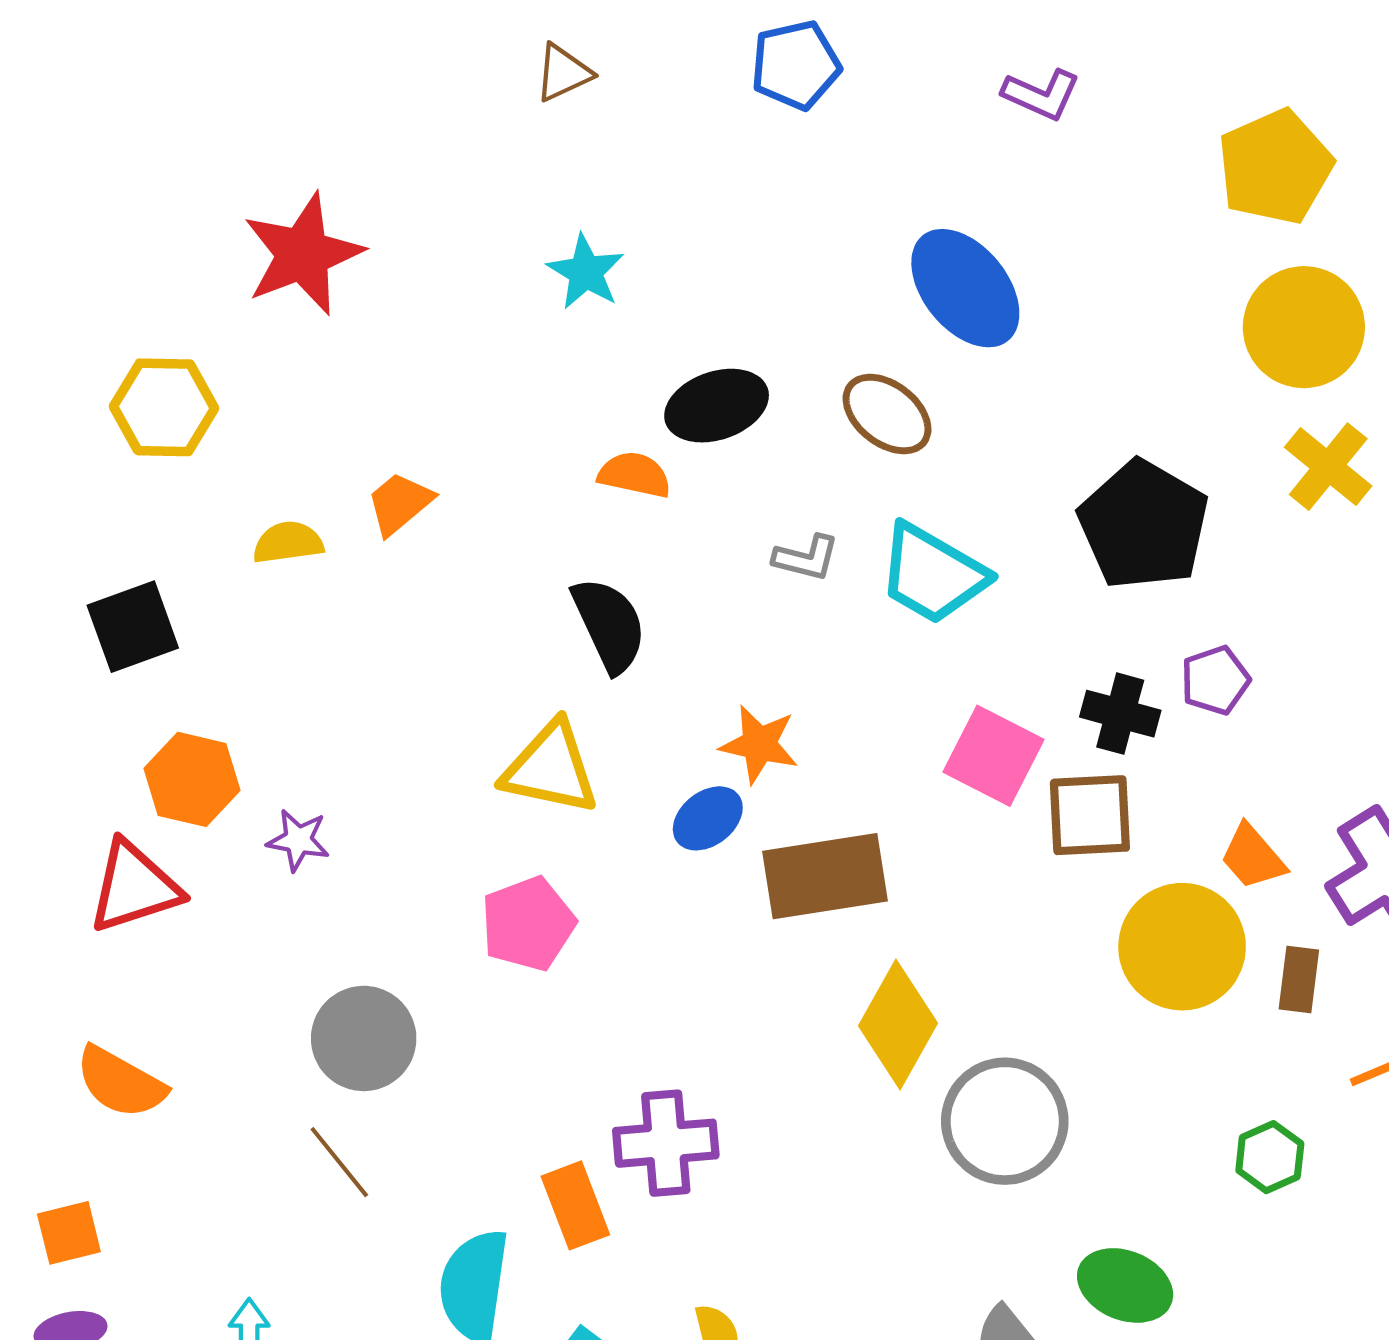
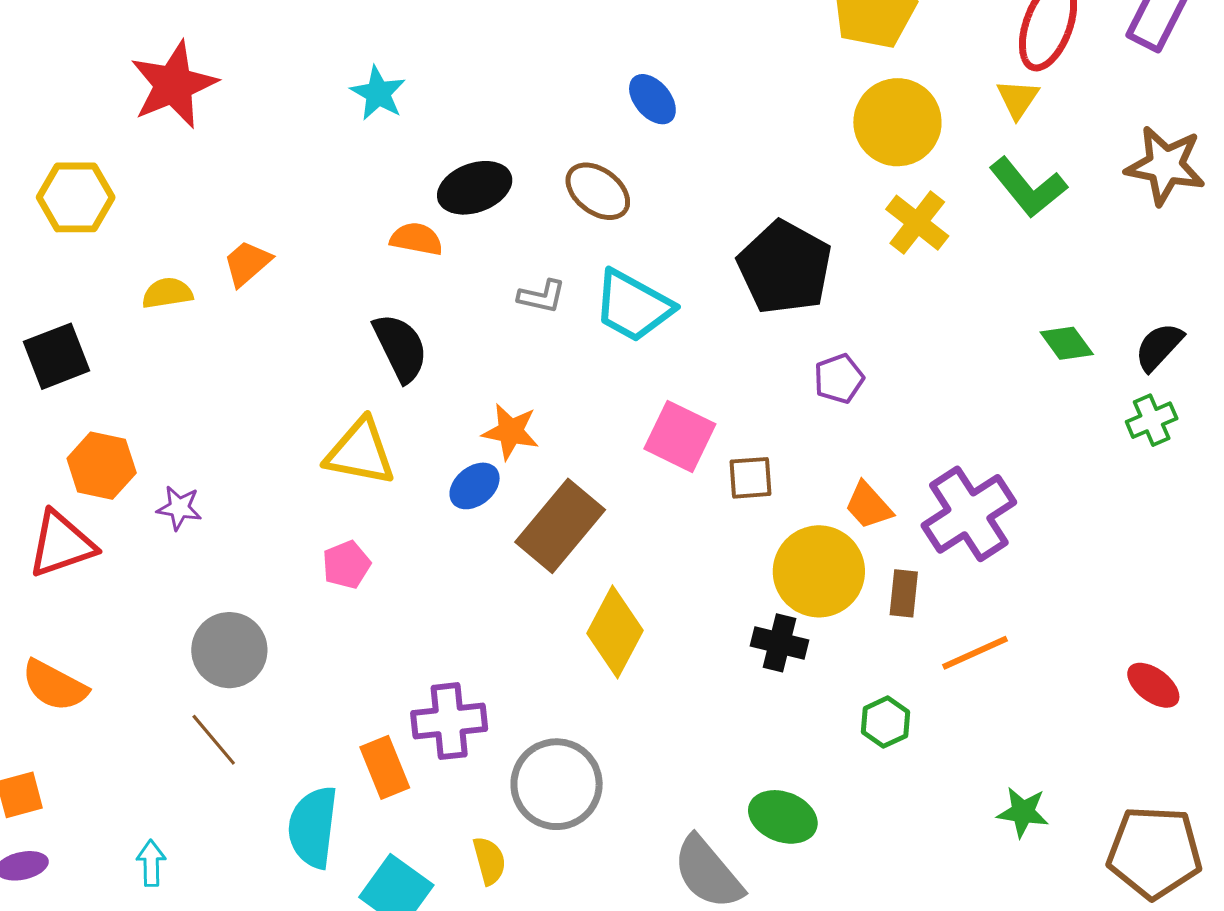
blue ellipse: (965, 288) -> (652, 99), size x0.6
black cross: (1120, 714) -> (779, 643), moved
brown square: (1090, 815) -> (750, 478), size x0.7
brown rectangle: (825, 876) -> (560, 526), turned -40
pink pentagon: (528, 924) -> (346, 565), size x0.7
gray circle: (1005, 1121) -> (557, 784), moved

